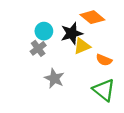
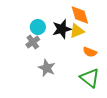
orange diamond: (92, 17) -> (80, 15), turned 35
yellow triangle: (82, 46) -> (77, 31), moved

